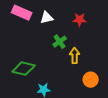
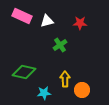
yellow arrow: (75, 56) -> (65, 79), moved
orange circle: (91, 80) -> (82, 90), moved

